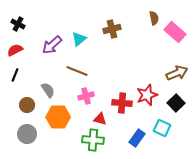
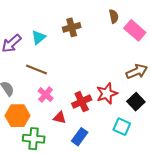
pink cross: (86, 96) -> (46, 95), turned -35
red cross: (122, 103) -> (82, 102), turned -30
blue rectangle: (137, 138) -> (80, 137), moved
green cross: (93, 140) -> (34, 139), moved

